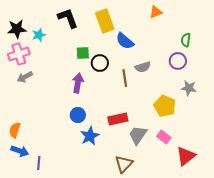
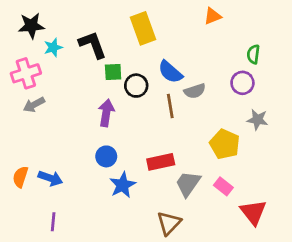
black L-shape: (68, 18) -> (93, 45), moved
black star: (17, 29) -> (31, 26), moved
blue semicircle: (125, 41) -> (170, 72), moved
blue arrow: (20, 151) -> (50, 178), moved
red triangle: (186, 156) -> (253, 212), turned -30

